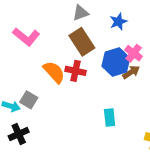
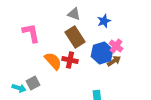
gray triangle: (81, 13) -> (74, 14), turned 40
pink L-shape: (26, 37) -> (31, 33), turned -140
gray square: (29, 100) -> (33, 83), turned 32

